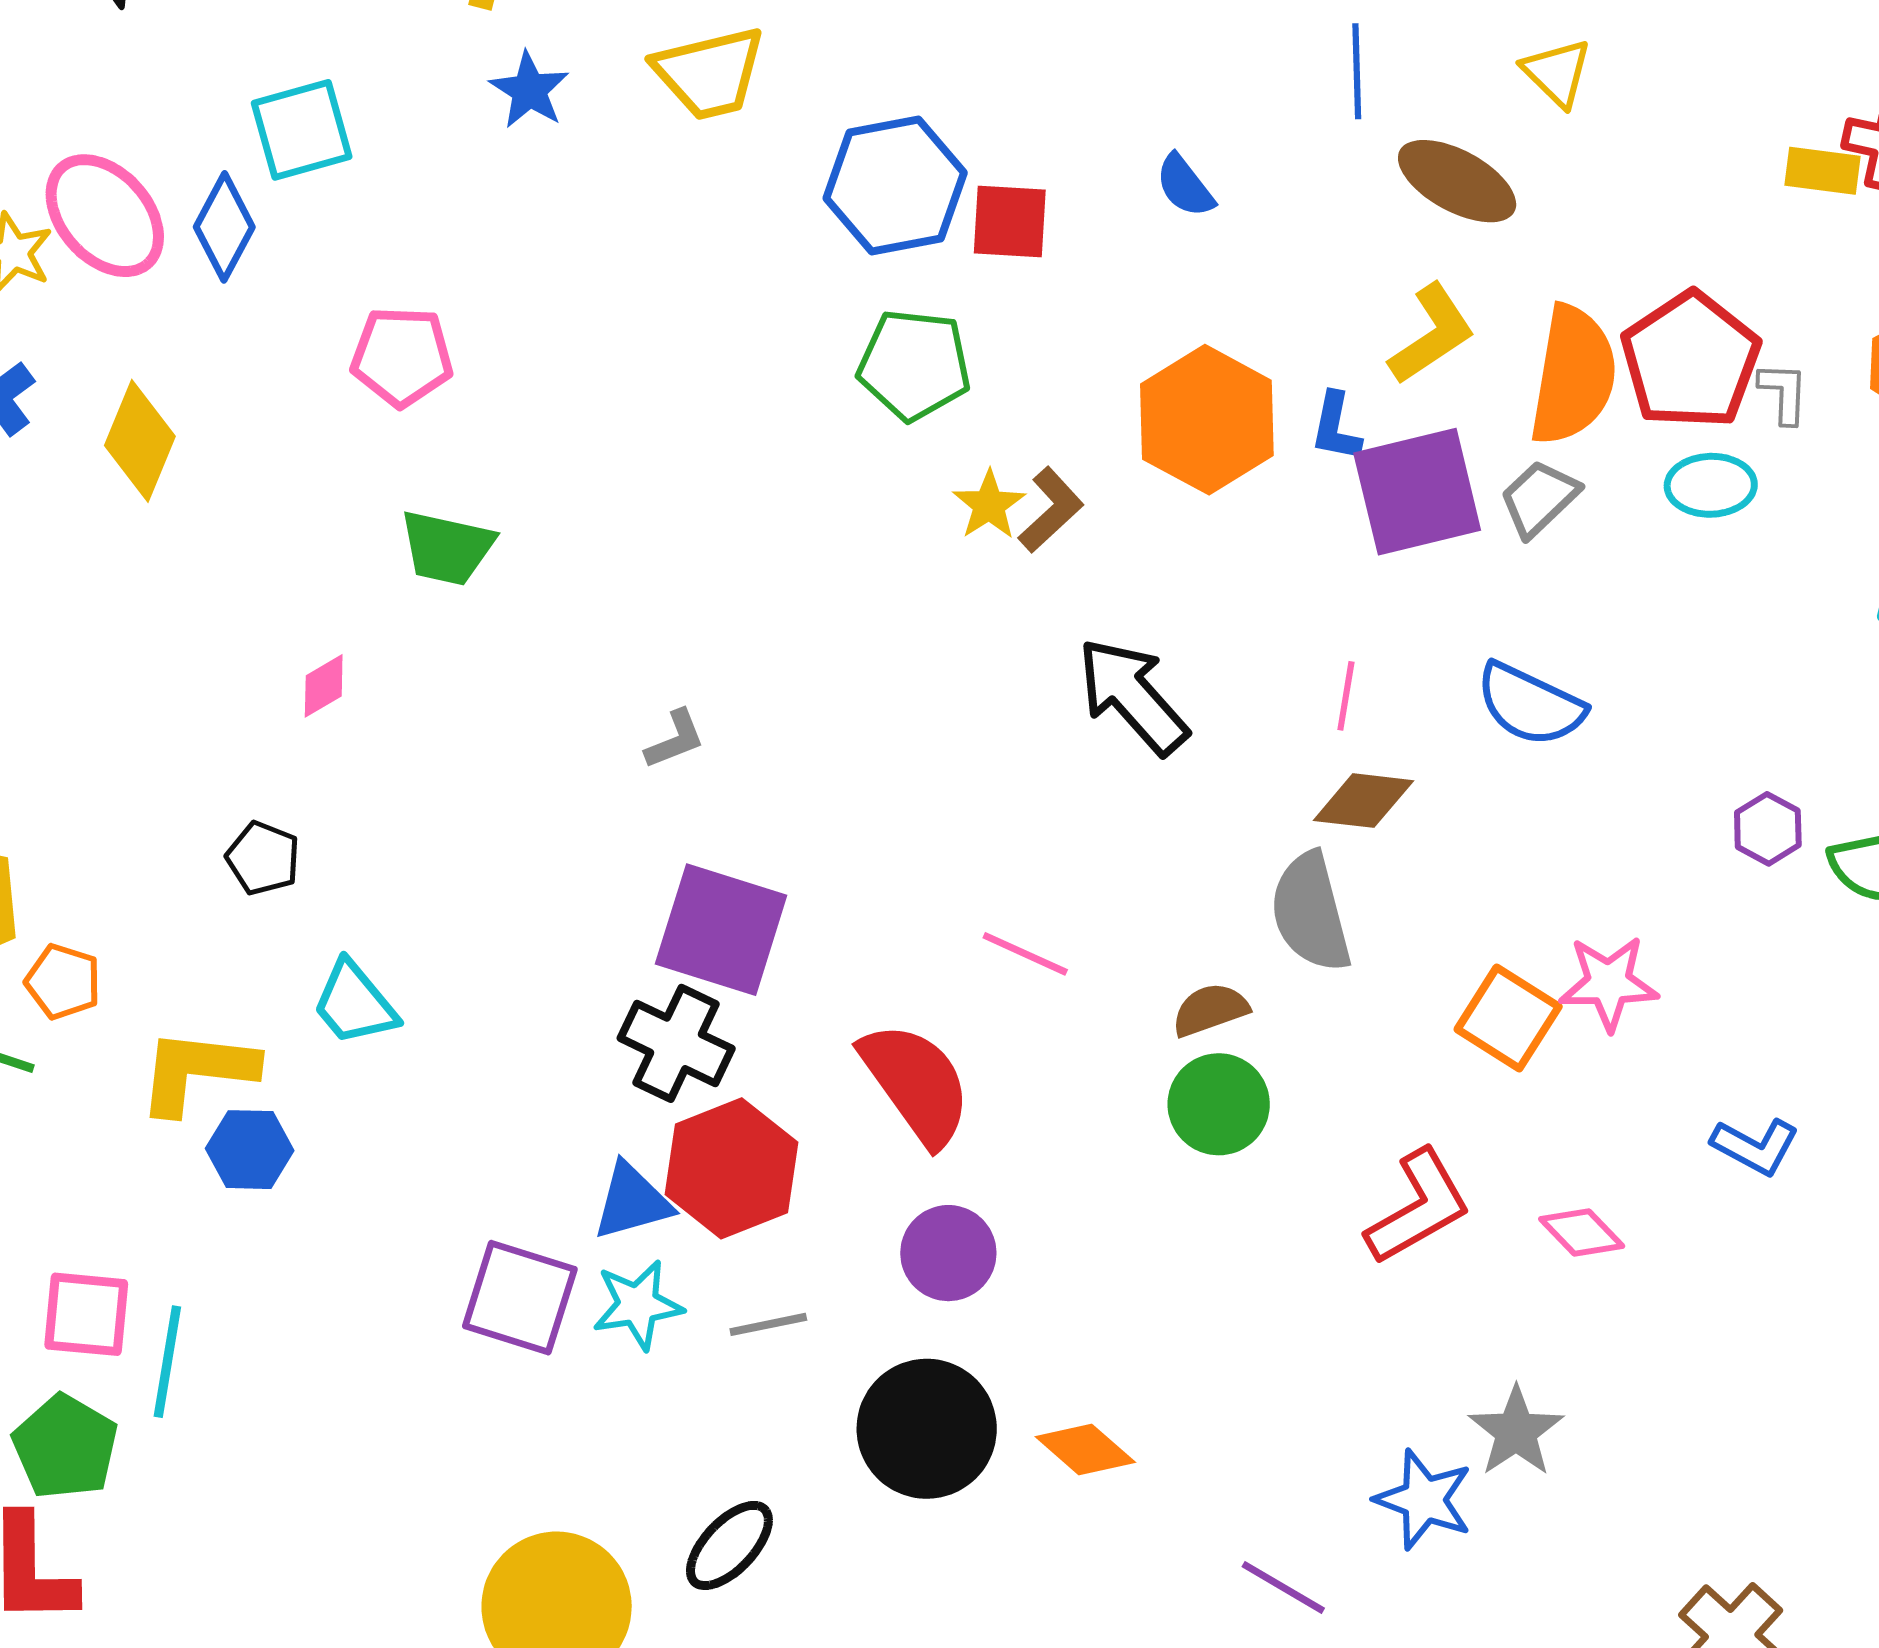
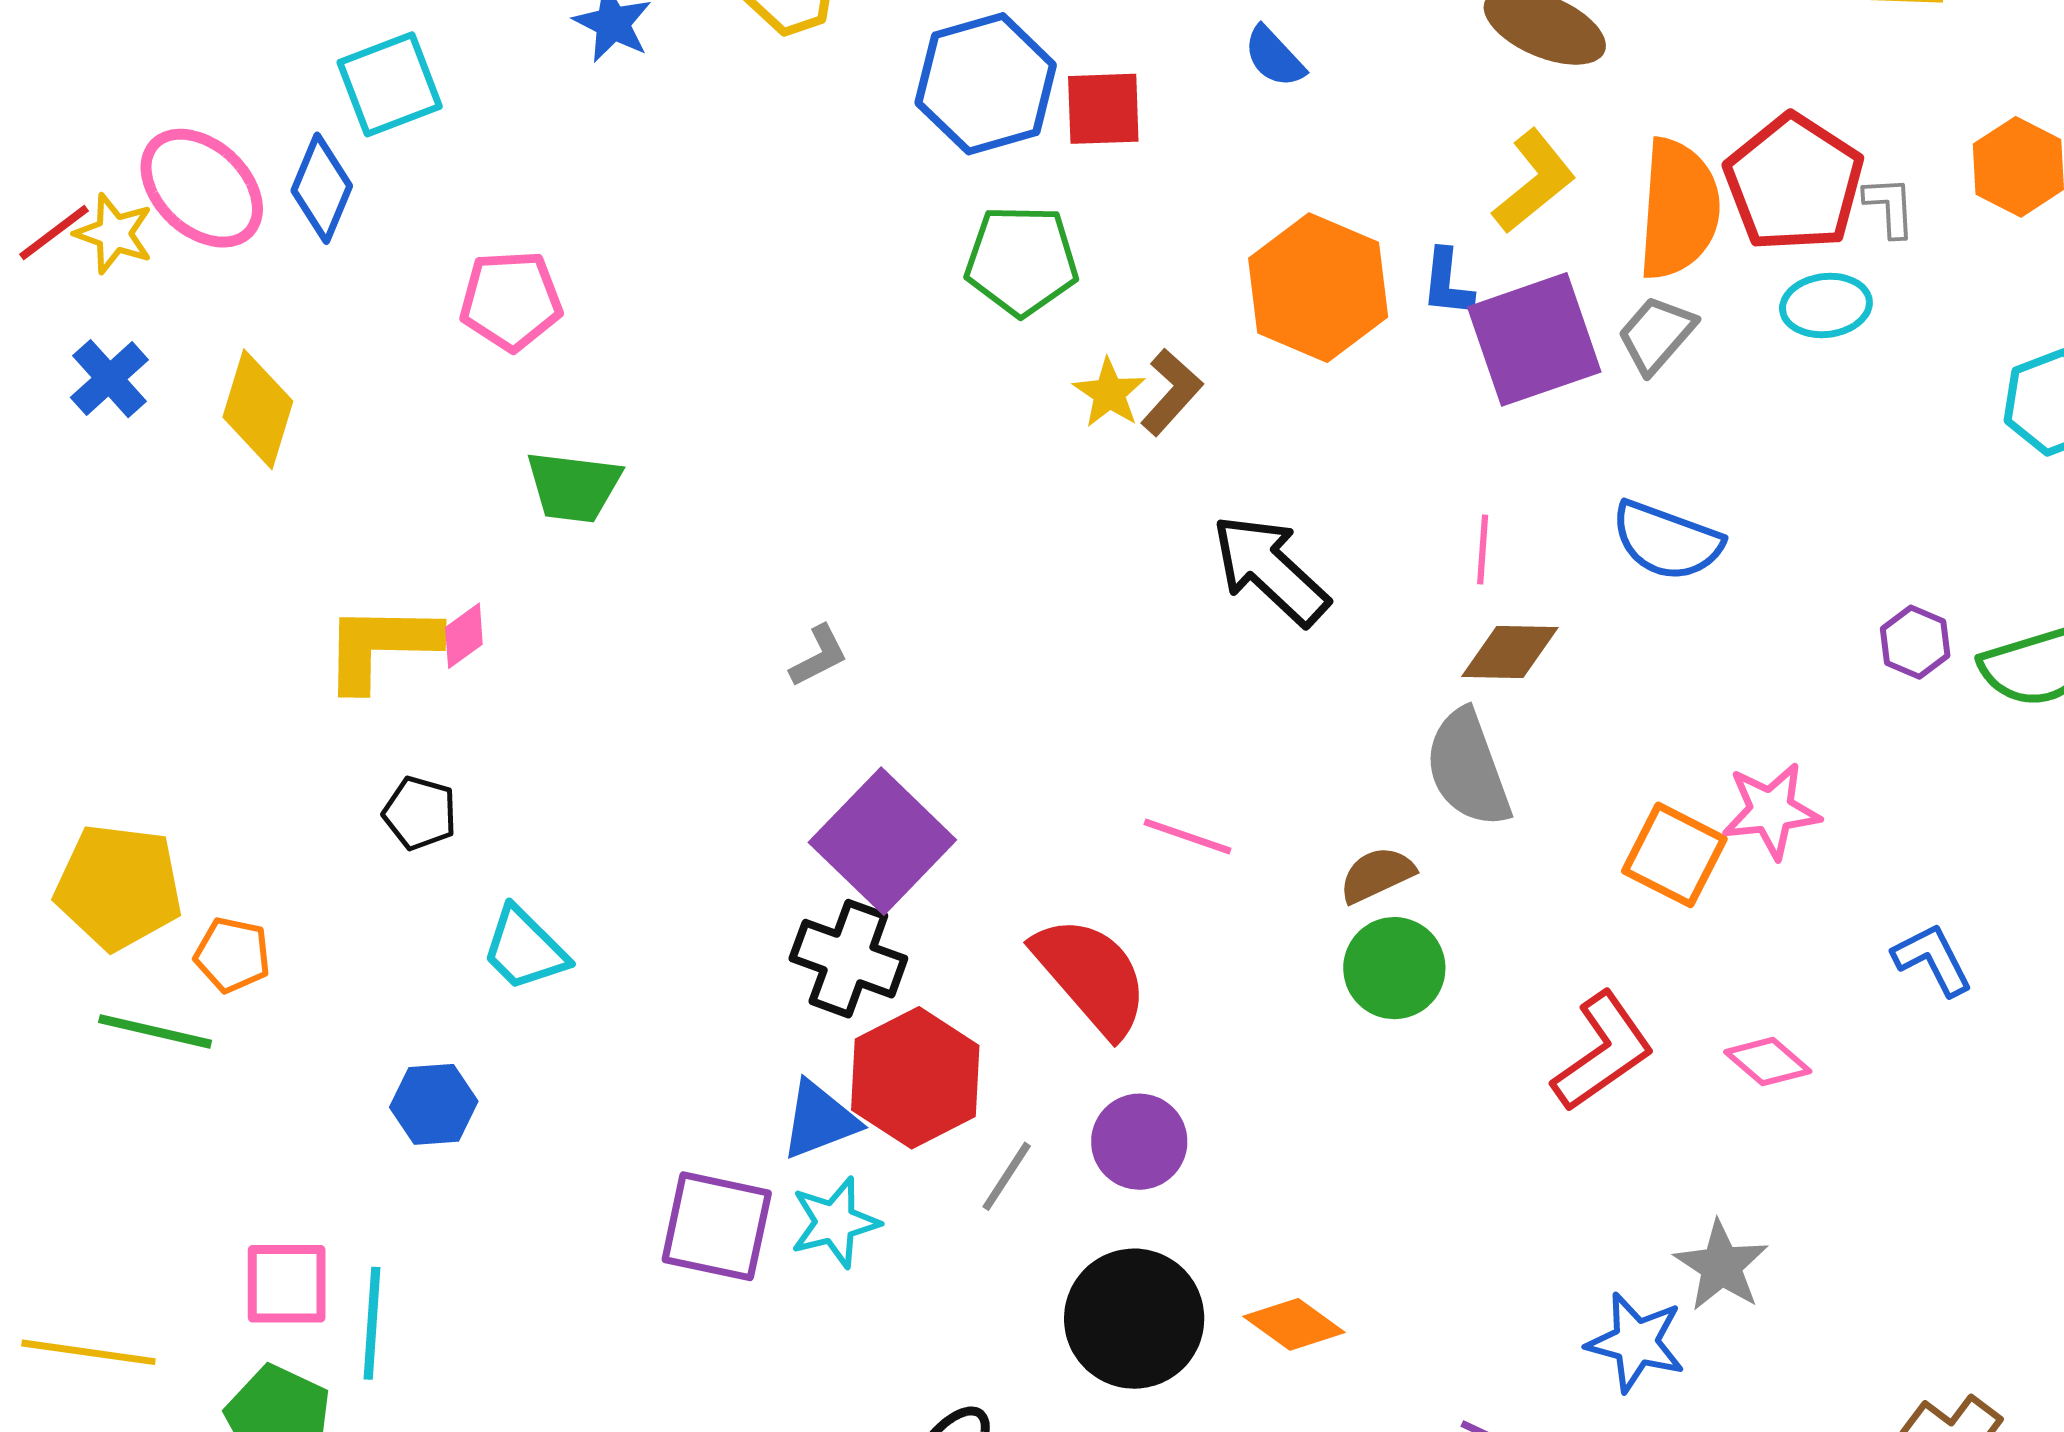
purple square: (721, 930) -> (882, 841), turned 32
yellow L-shape: (197, 1071) -> (381, 646), moved
blue L-shape: (1755, 1146) -> (1933, 959), turned -140
gray line: (768, 1324) -> (1007, 1176), moved, turned -40

